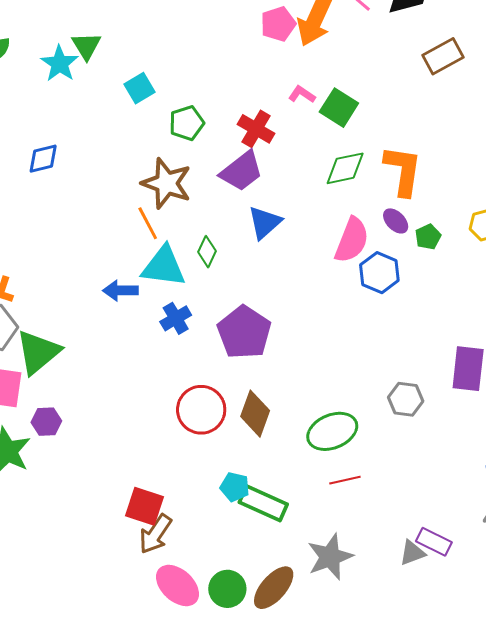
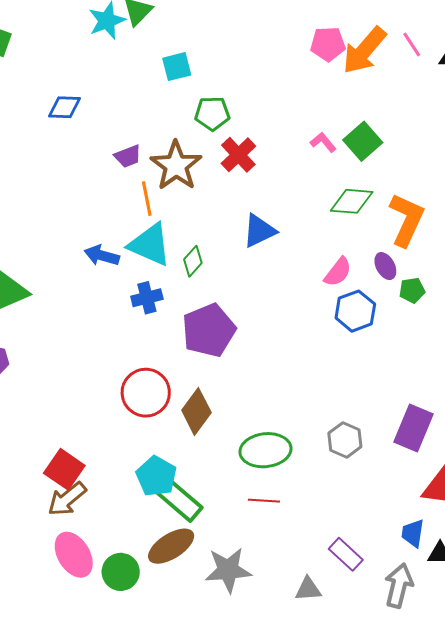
pink L-shape: (302, 94) -> (323, 142), moved
red cross: (256, 129) -> (238, 155), moved
purple trapezoid: (242, 171) -> (128, 156), moved, size x0.6
pink semicircle: (352, 240) -> (338, 272), size x0.7
green diamond: (207, 252) -> (193, 261), moved
cyan pentagon: (235, 487) -> (156, 476), size x1.4
purple rectangle: (434, 542) -> (346, 554), moved
brown ellipse: (274, 588) -> (171, 546), moved

